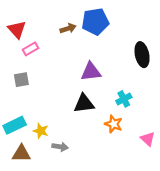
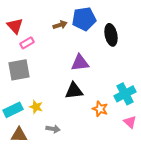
black ellipse: (142, 55) -> (111, 35), moved
gray square: (21, 80) -> (19, 70), size x1.6
cyan cross: (124, 99) -> (125, 94), moved, size x1.5
yellow star: (41, 131) -> (36, 107), moved

